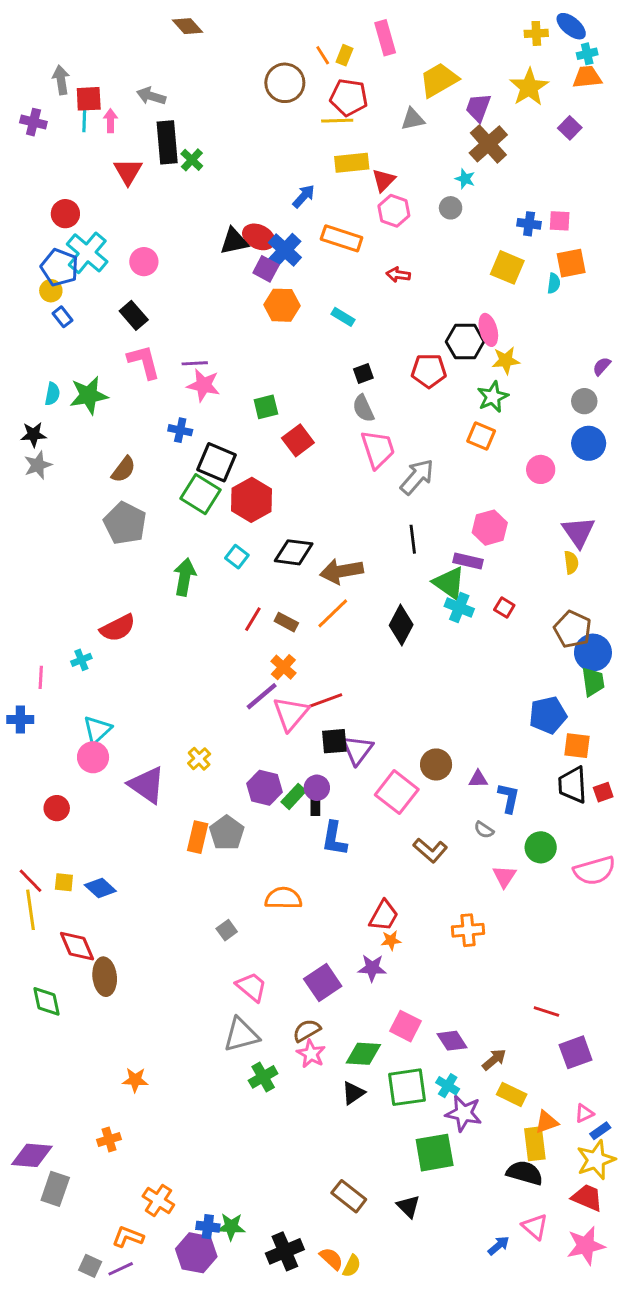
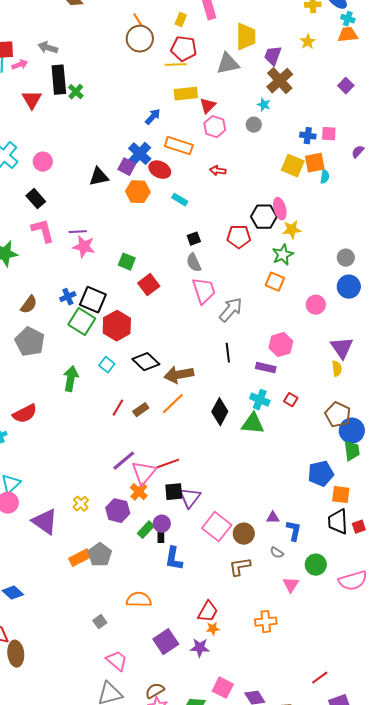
cyan cross: (587, 54) -> (348, 19), turned 32
orange line: (323, 55) -> (138, 20), moved
yellow trapezoid: (439, 80) -> (246, 37), turned 120
yellow star: (529, 87) -> (308, 42), size x0.6
gray triangle: (413, 119) -> (228, 64), size x1.4
pink arrow: (110, 121) -> (20, 65), turned 70
purple square: (570, 128) -> (346, 86), moved
red ellipse: (259, 237) -> (160, 170), moved
black triangle: (234, 241) -> (99, 177), moved
orange square: (571, 263) -> (315, 163), moved
purple semicircle: (602, 366) -> (358, 152), moved
green square: (266, 407) -> (127, 262), turned 36
blue cross: (180, 430) -> (68, 297), moved, turned -35
black diamond: (294, 552) -> (146, 362), turned 36
green triangle: (449, 583) -> (253, 424), moved, turned -30
brown rectangle: (286, 622) -> (141, 410), turned -63
orange cross: (283, 667) -> (139, 492), moved
brown circle: (436, 764) -> (244, 534), moved
purple hexagon: (265, 788) -> (118, 511), moved
orange rectangle: (198, 837) -> (80, 558), turned 50
brown L-shape: (430, 850) -> (240, 567), turned 130
purple square: (323, 983) -> (166, 642), moved
red line: (546, 1012) -> (320, 678), turned -54

